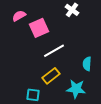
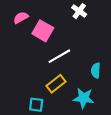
pink square: (39, 28) -> (43, 31), turned -36

